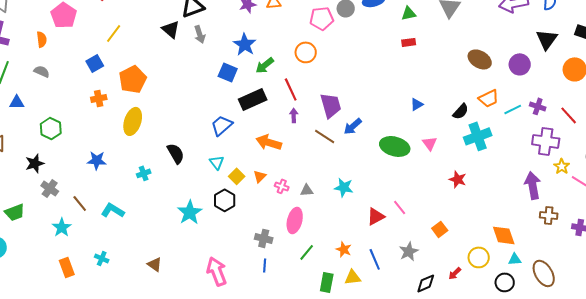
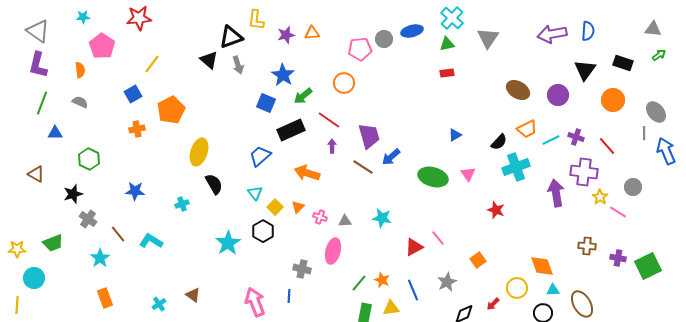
red line: (291, 89) -> (329, 120), turned -30
yellow ellipse: (133, 121) -> (199, 152), moved
purple arrow: (533, 185) -> (556, 193), moved
green line: (307, 252) -> (359, 283), moved
cyan cross: (102, 258) -> (159, 304), moved, turned 32
blue line: (265, 265) -> (289, 296), moved

